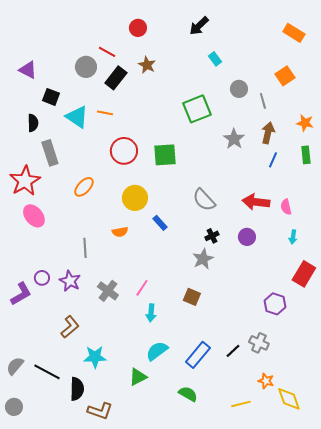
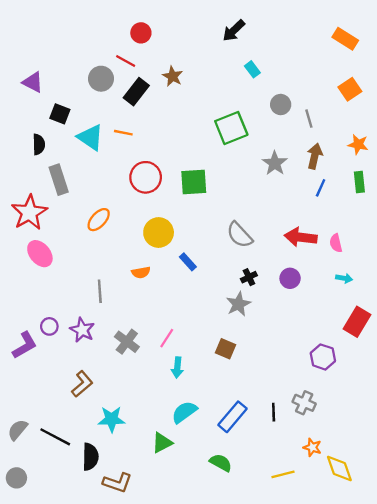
red circle: (138, 28) -> (141, 33), moved
orange square: (285, 76) -> (350, 89), moved
cyan arrow: (293, 237) -> (344, 278), turned -88
black line: (233, 351) -> (274, 412), turned -49

